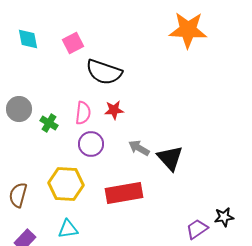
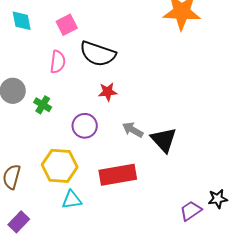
pink semicircle: (83, 113) -> (58, 62), moved
cyan triangle: (68, 229) -> (72, 200), moved

